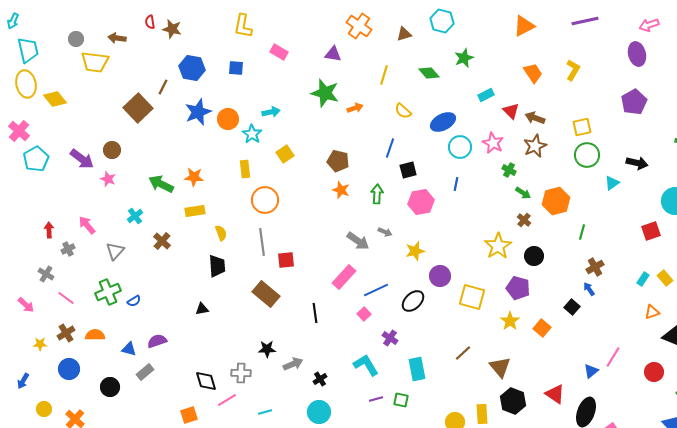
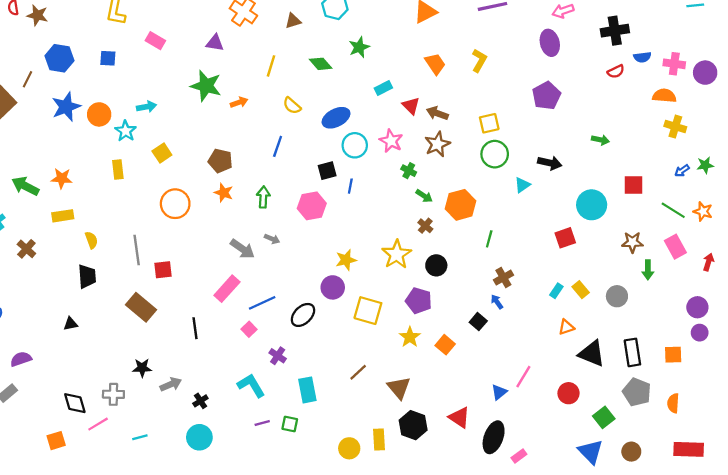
black square: (408, 170) -> (327, 171), moved
orange circle: (265, 200) -> (175, 204), moved
yellow star: (415, 251) -> (346, 260), moved

